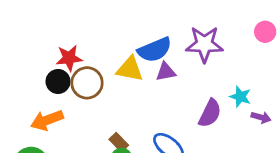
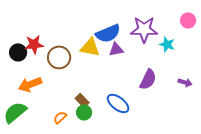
red star: (69, 58) -> (34, 44), moved
black circle: (58, 81) -> (18, 52), moved
cyan star: (240, 97) -> (167, 44), moved

